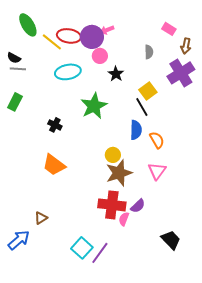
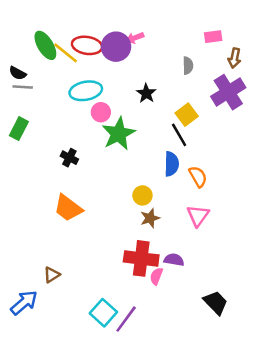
green ellipse: (28, 25) -> (45, 45), moved
pink rectangle: (169, 29) -> (213, 37), turned -40
pink circle: (100, 56) -> (101, 112), moved
brown star: (119, 173) -> (150, 218), size x0.6
purple semicircle: (138, 206) -> (174, 260), turned -126

